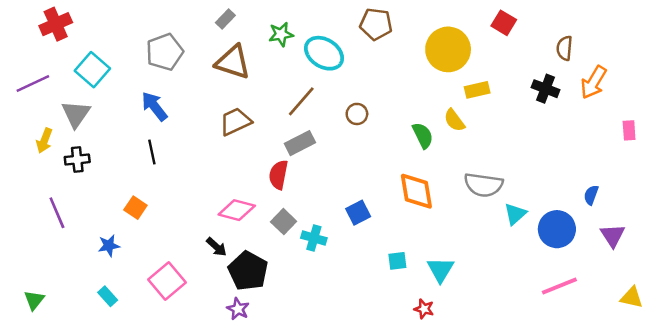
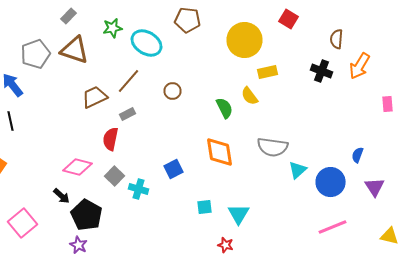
gray pentagon: (165, 52) -> (36, 54), moved
brown trapezoid: (235, 122) -> (94, 97), moved
gray rectangle: (300, 143) -> (128, 114), size x0.7

